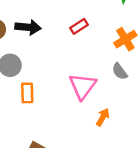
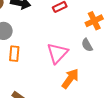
orange arrow: (103, 117) -> (70, 79), size x1.5

